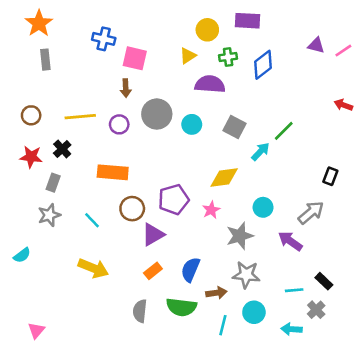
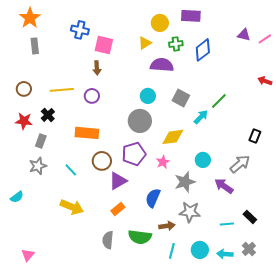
gray circle: (157, 114) -> (140, 121), moved
blue semicircle: (190, 270) -> (153, 198), moved
gray cross: (316, 310) -> (249, 249), moved
cyan circle: (254, 312) -> (200, 250), moved

